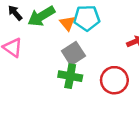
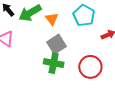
cyan pentagon: (87, 18) -> (84, 15), moved, turned 30

